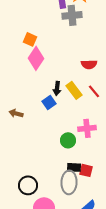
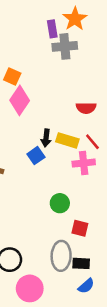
yellow rectangle: (74, 90) -> (67, 140), turned -36
pink cross: (87, 128) -> (84, 163), moved
black rectangle: (74, 167) -> (81, 263), moved
red square: (86, 170) -> (80, 228), moved

